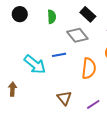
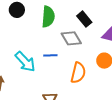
green semicircle: (52, 17) -> (48, 17), size x1.5

